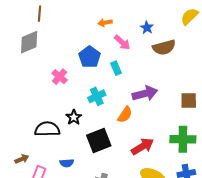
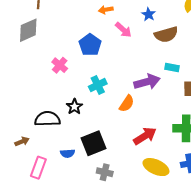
cyan rectangle: (116, 68) -> (172, 67), moved, turned -56
black square: (99, 140) -> (93, 143), moved
brown arrow: (22, 159) -> (22, 141), moved

